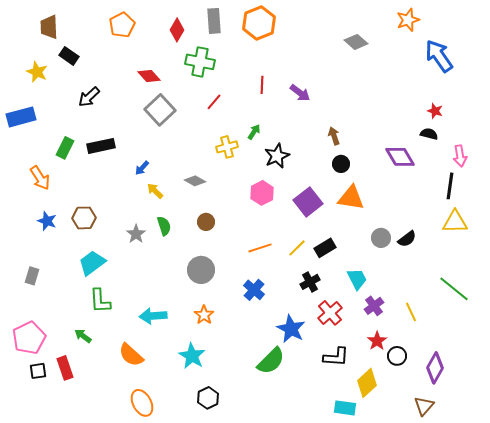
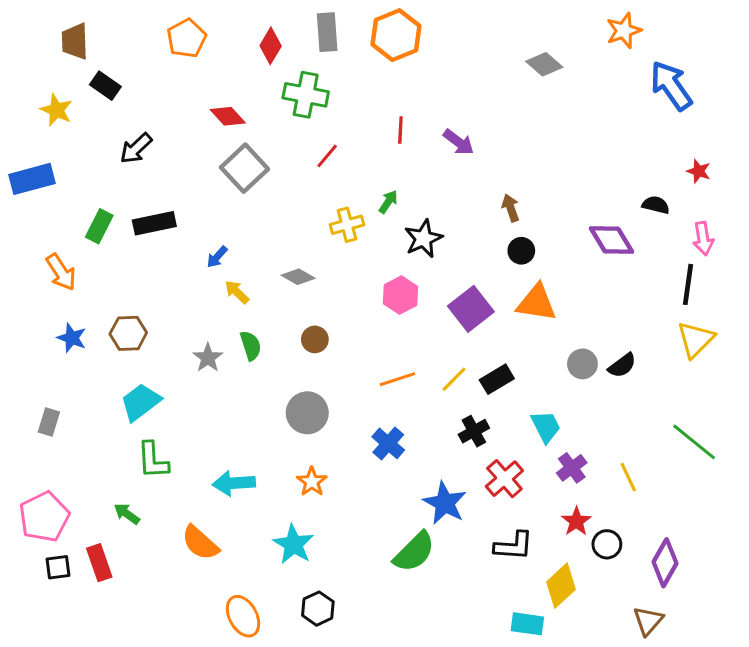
red star: (435, 111) -> (699, 171), moved
yellow triangle: (455, 222) -> (696, 339), turned -44
orange ellipse: (142, 403) -> (243, 616), moved

